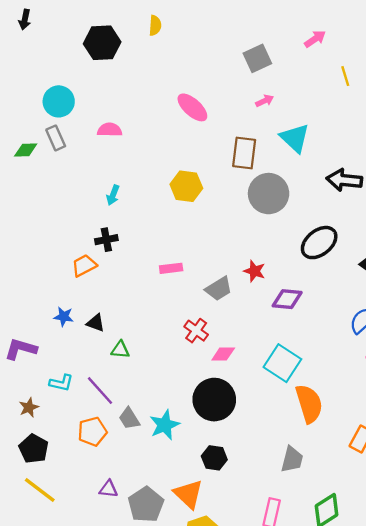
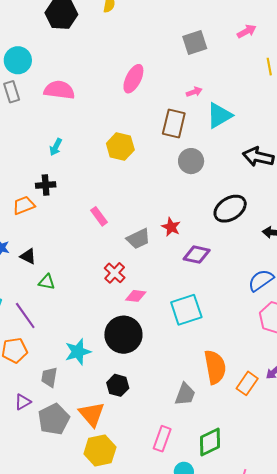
pink arrow: (265, 101) -> (194, 92), moved
pink ellipse: (192, 107) -> (133, 79), turned 68
pink semicircle: (110, 130) -> (59, 90), size x1.4
cyan triangle: (295, 138) -> (219, 115), turned 40
gray circle: (269, 194) -> (191, 161), size x0.7
pink rectangle: (171, 268) -> (99, 216), turned 54
cyan square: (282, 363) -> (186, 310), turned 32
orange semicircle: (309, 404) -> (215, 367), moved
gray trapezoid: (129, 419) -> (49, 377), moved, turned 35
purple triangle: (108, 489) -> (23, 402), turned -42

